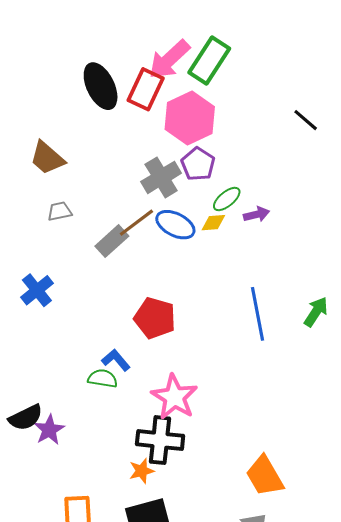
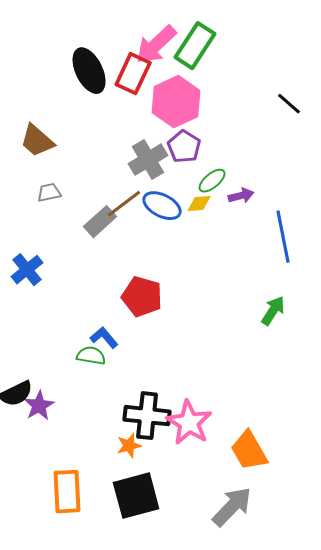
green arrow: (316, 312) -> (273, 311), moved
blue line: (257, 314) -> (283, 237), moved
pink star: (174, 397) -> (189, 423), moved

